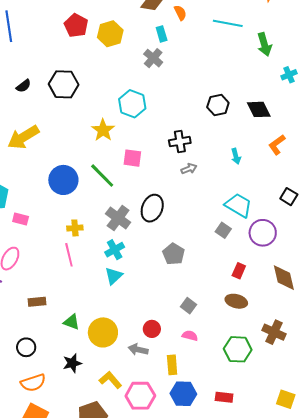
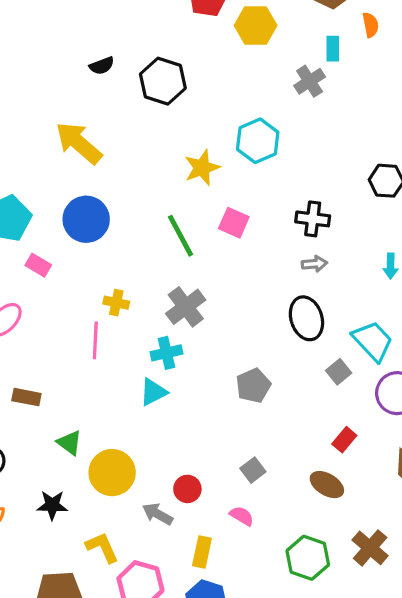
yellow arrow: (23, 137) -> (79, 143), turned 56
blue circle: (63, 180) -> (86, 219), moved
black ellipse: (152, 208) -> (306, 318), moved, turned -56

